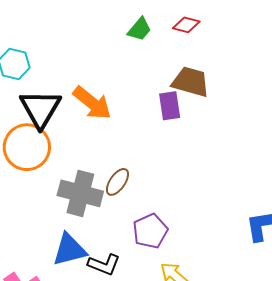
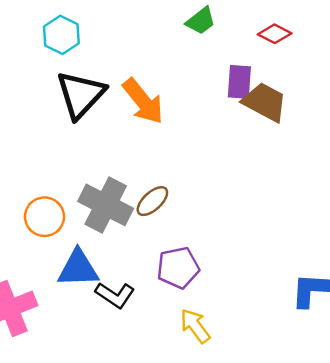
green trapezoid: (139, 29) -> (201, 21), moved
purple rectangle: (170, 106) -> (239, 82), moved
orange circle: (27, 147) -> (44, 217), moved, size x0.7

